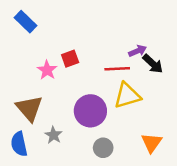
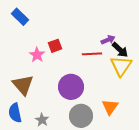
yellow triangle: (127, 96) -> (121, 66), moved, turned -40
gray star: (53, 135) -> (42, 120), moved
orange triangle: (152, 143) -> (110, 107), moved
gray circle: (103, 148) -> (81, 116), size x1.5

